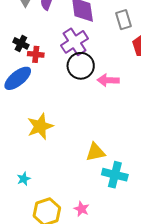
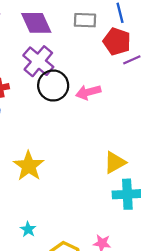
gray rectangle: (124, 20) -> (85, 20), turned -54
yellow triangle: (95, 152) -> (115, 162), moved

